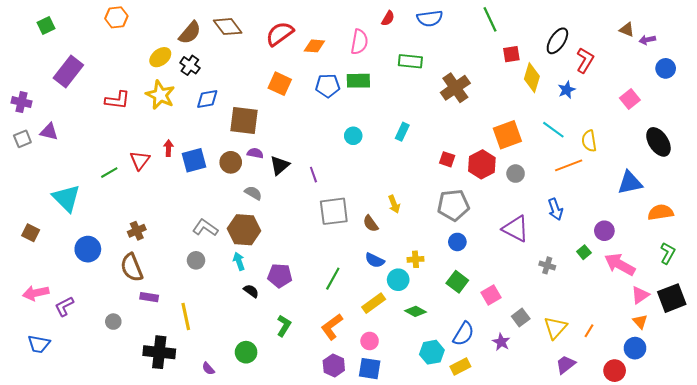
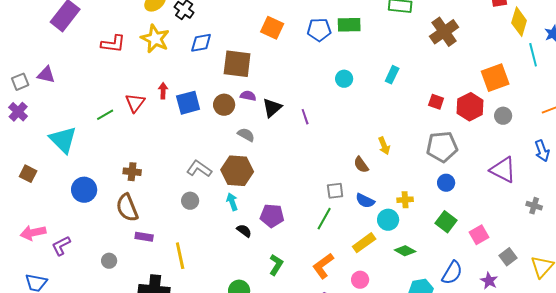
purple cross: (21, 102) -> (18, 112), moved, turned 30
cyan line: (553, 130) -> (533, 55), moved, turned 40
gray square: (334, 211) -> (335, 191), moved, size x0.6
brown cross: (137, 231) -> (132, 172), turned 30

